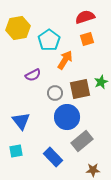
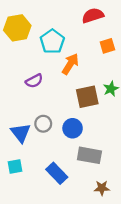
orange square: (87, 39) -> (107, 46), moved
gray circle: (55, 93) -> (43, 124), moved
blue circle: (67, 117) -> (73, 128), size x0.7
gray rectangle: (82, 141) -> (89, 155), turned 50

